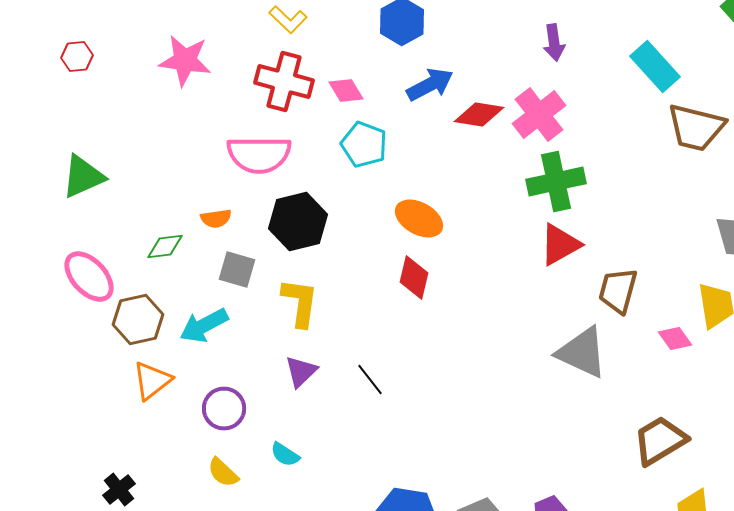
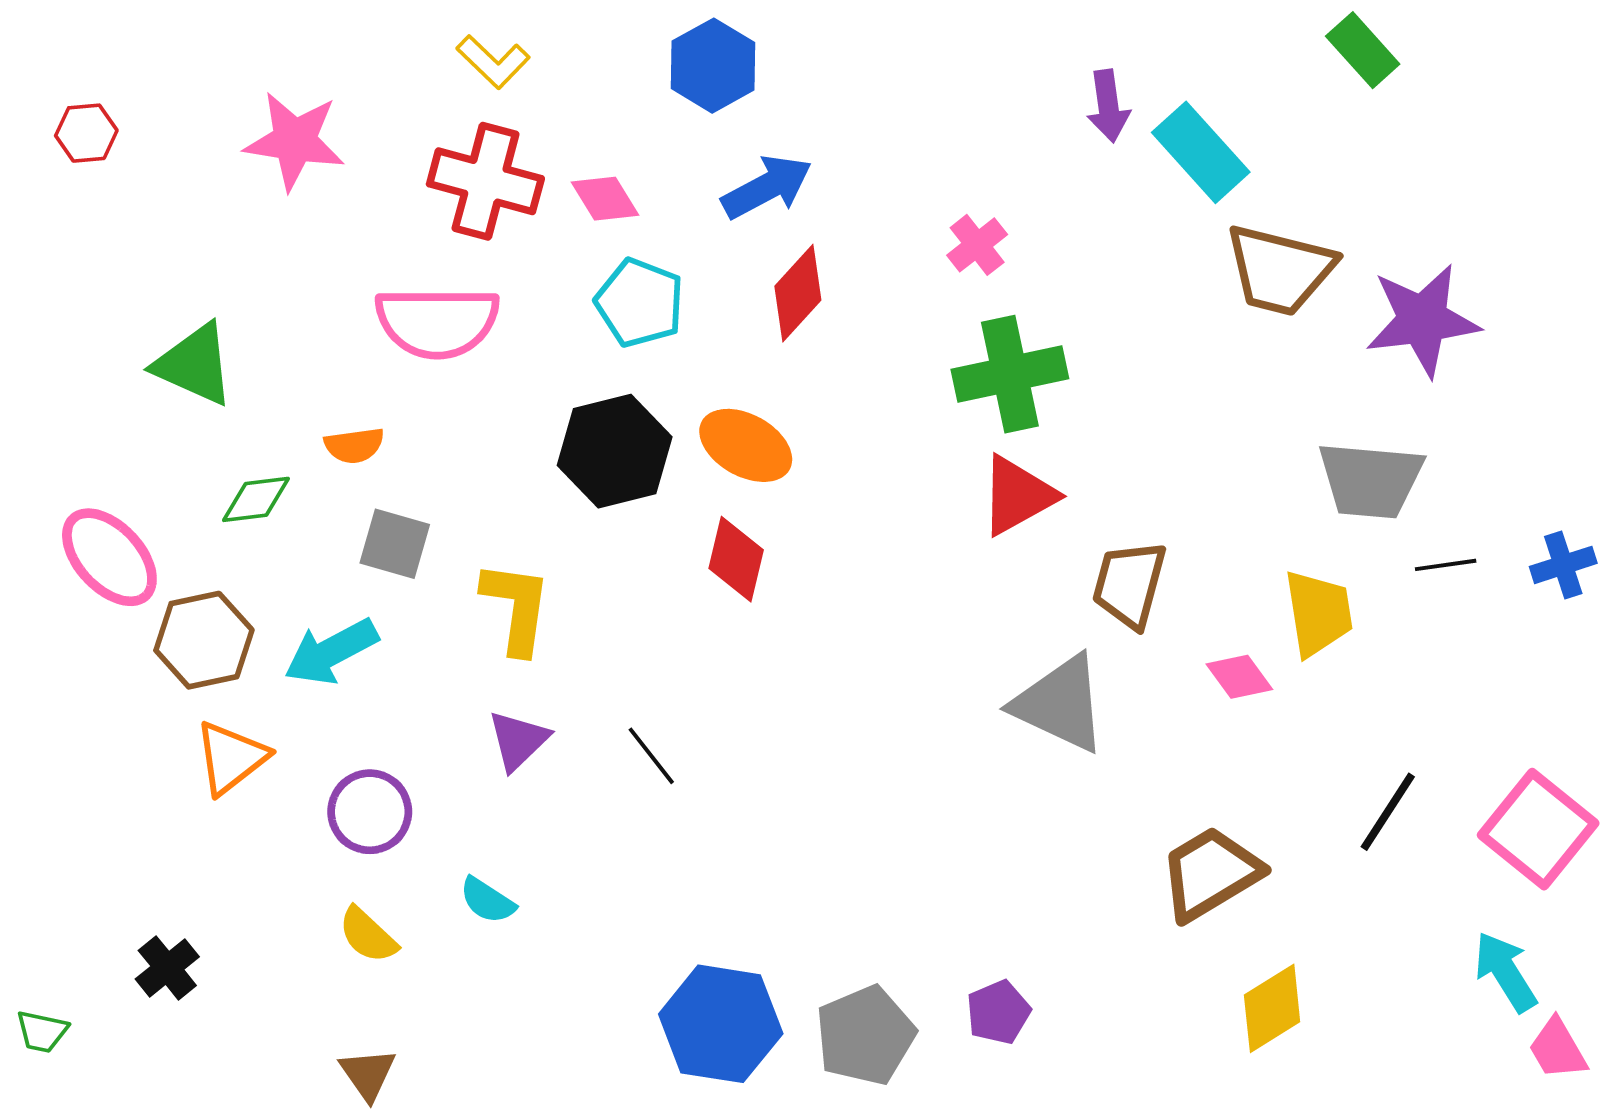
purple arrow: (554, 42) -> (1108, 106), moved
red diamond: (479, 114) -> (798, 293), moved, turned -57
pink cross: (539, 114) -> (977, 245), size x0.6
green triangle: (83, 176) -> (194, 364), moved, turned 48
black hexagon: (298, 222) -> (615, 451), moved

